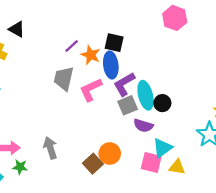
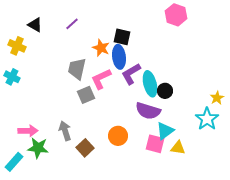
purple line: (72, 46) -> (72, 24), moved
gray square: (128, 105) -> (86, 95), moved
purple semicircle: (143, 126) -> (148, 111), size x1.4
brown square: (93, 164) -> (85, 148), moved
green star: (20, 167) -> (38, 148), size x1.5

